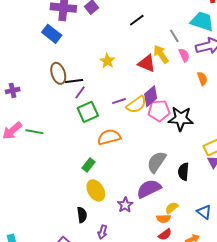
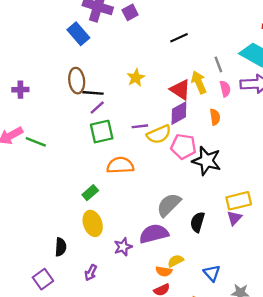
orange semicircle: (202, 79) -> (215, 117), moved
purple diamond: (151, 96) -> (179, 113), moved
black semicircle: (82, 215) -> (61, 247), moved

